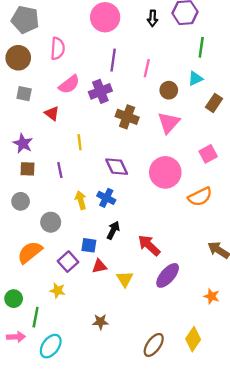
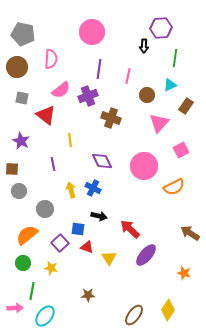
black arrow: (153, 18) -> (144, 46), moved
red triangle: (52, 113) -> (46, 115), size x1.5
pink triangle: (169, 123) -> (159, 123), moved
brown square: (27, 169) -> (12, 169), moved
black arrow: (113, 230) -> (99, 216), turned 77
red triangle: (99, 266) -> (87, 247), turned 32
green circle: (14, 299) -> (23, 263), moved

